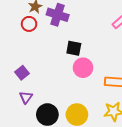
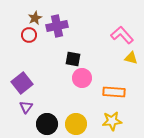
purple cross: (58, 15) -> (57, 26), turned -30
purple square: (22, 73) -> (22, 83), size x1.5

